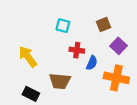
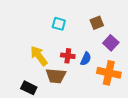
red cross: (77, 50) -> (68, 56), moved
yellow arrow: (28, 57) -> (39, 56), moved

